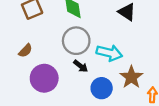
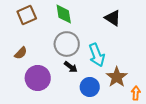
cyan arrow: (109, 53) -> (97, 55), turned 55

